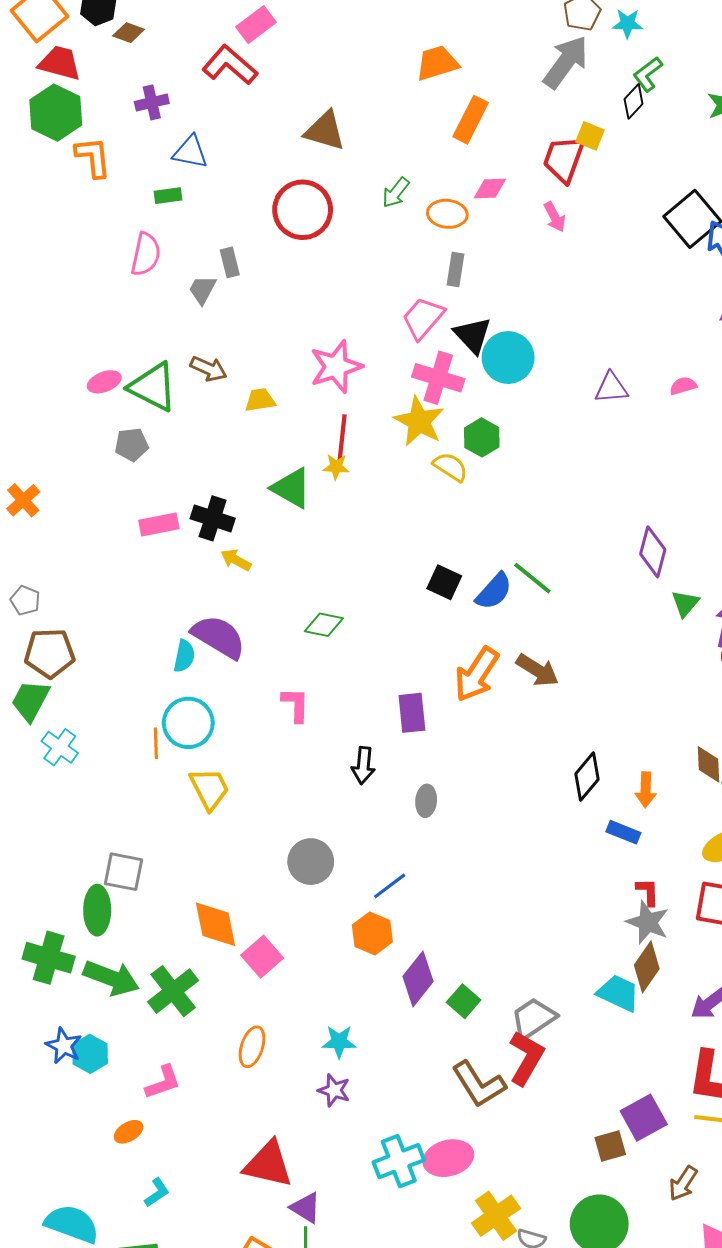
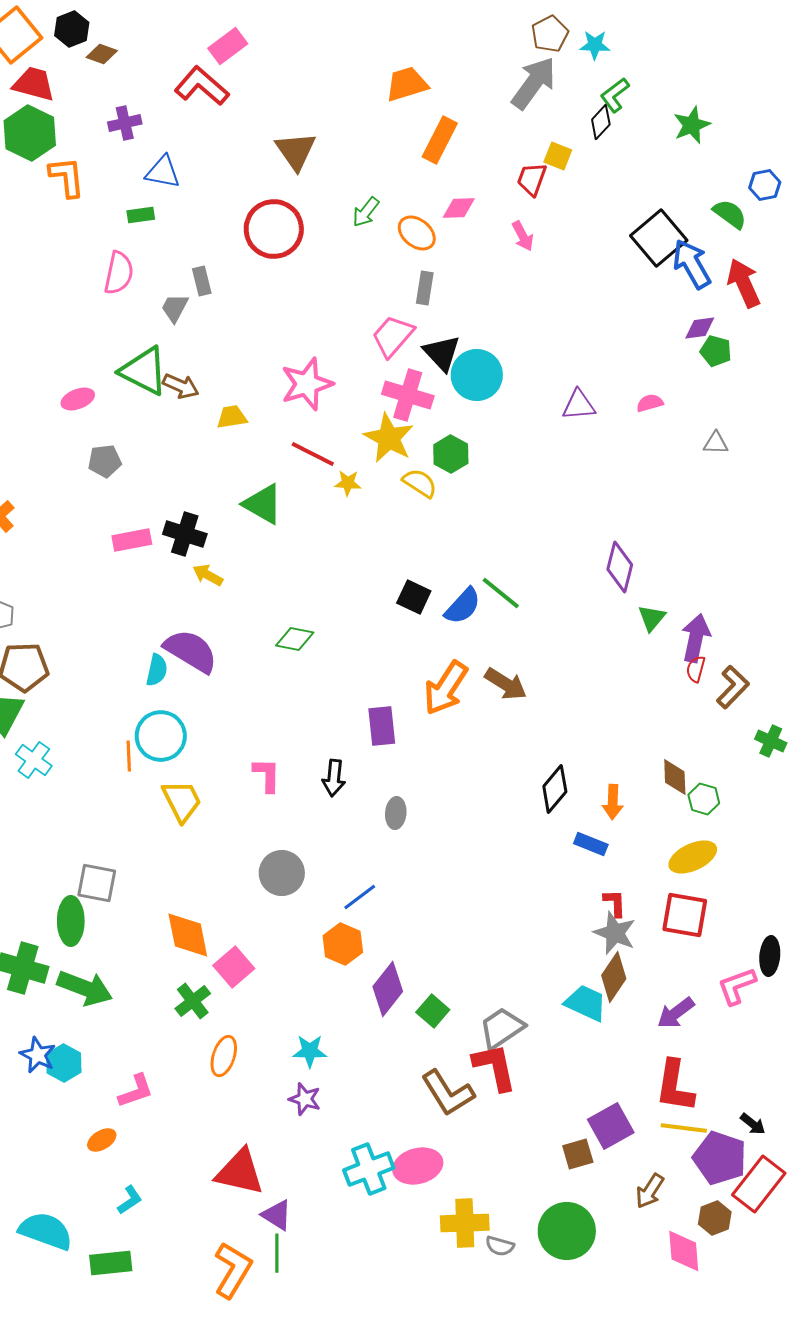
brown triangle: (325, 131) -> (296, 151), turned 39
red trapezoid: (564, 159) -> (532, 179), size x0.7
orange ellipse: (447, 214) -> (417, 233), turned 33
green triangle: (153, 387) -> (144, 371), moved
red line: (342, 437) -> (313, 454), turned -69
yellow star: (336, 467) -> (348, 483), moved
pink L-shape: (296, 705) -> (267, 775), moved
green cross: (173, 991) -> (193, 1001), moved, size x0.7
red L-shape: (526, 1058) -> (495, 1067), turned -42
yellow cross: (496, 1216) -> (465, 1223), turned 33

